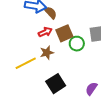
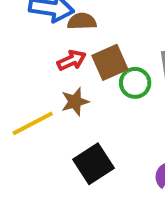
brown semicircle: (51, 13) -> (82, 21), turned -48

